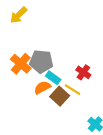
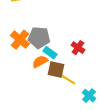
yellow line: (73, 90) -> (68, 80), moved
brown square: (60, 96) -> (56, 70), turned -30

